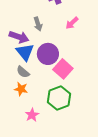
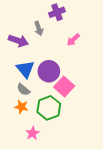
gray arrow: (38, 24) -> (39, 28), moved
purple arrow: (19, 37) -> (18, 41), moved
green hexagon: (59, 98) -> (49, 108), moved

